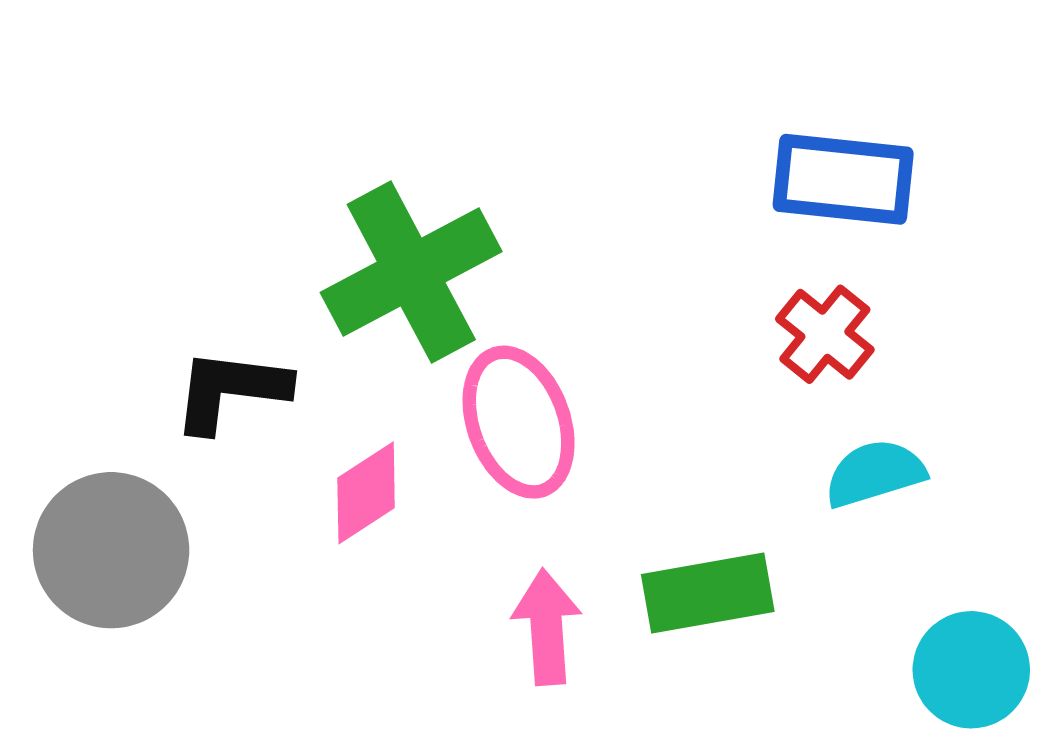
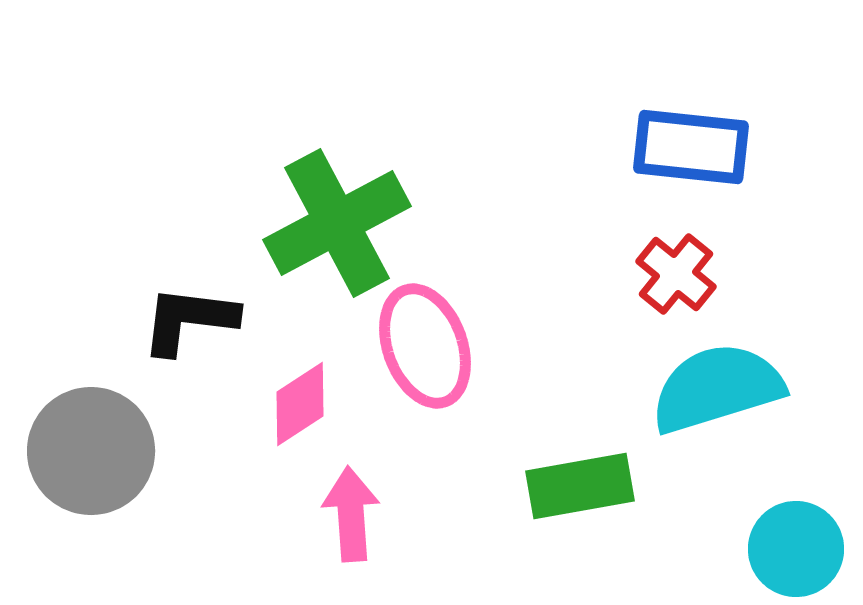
cyan semicircle: (875, 473) -> (717, 388), size x1.6
pink arrow: (547, 627) -> (351, 514), moved

